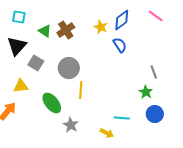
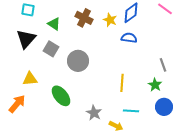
brown cross: (66, 30) -> (84, 18), moved, turned -30
blue semicircle: (120, 45) -> (129, 38), turned -49
gray square: (36, 63) -> (51, 49), moved
yellow line: (81, 90) -> (122, 83), moved
gray star: (71, 125) -> (94, 113), moved

